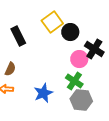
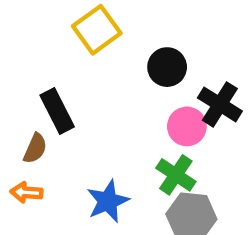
yellow square: (52, 22) -> (97, 30), moved
black rectangle: (18, 36) -> (57, 111), moved

